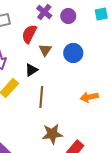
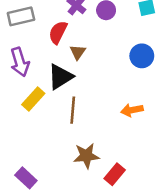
blue circle: (73, 53) -> (142, 56), moved
black triangle: (31, 70) -> (60, 77), size x1.6

